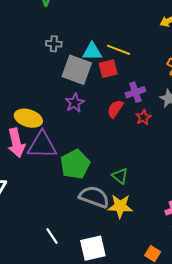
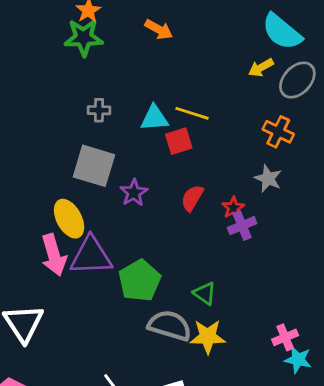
gray square: (77, 70) -> (94, 166), moved
purple cross: (135, 92) -> (242, 226), moved
yellow ellipse: (28, 118) -> (69, 219), turned 48

